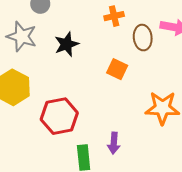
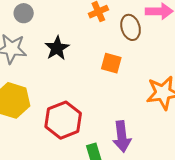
purple arrow: (114, 143) -> (122, 136), size x1.4

